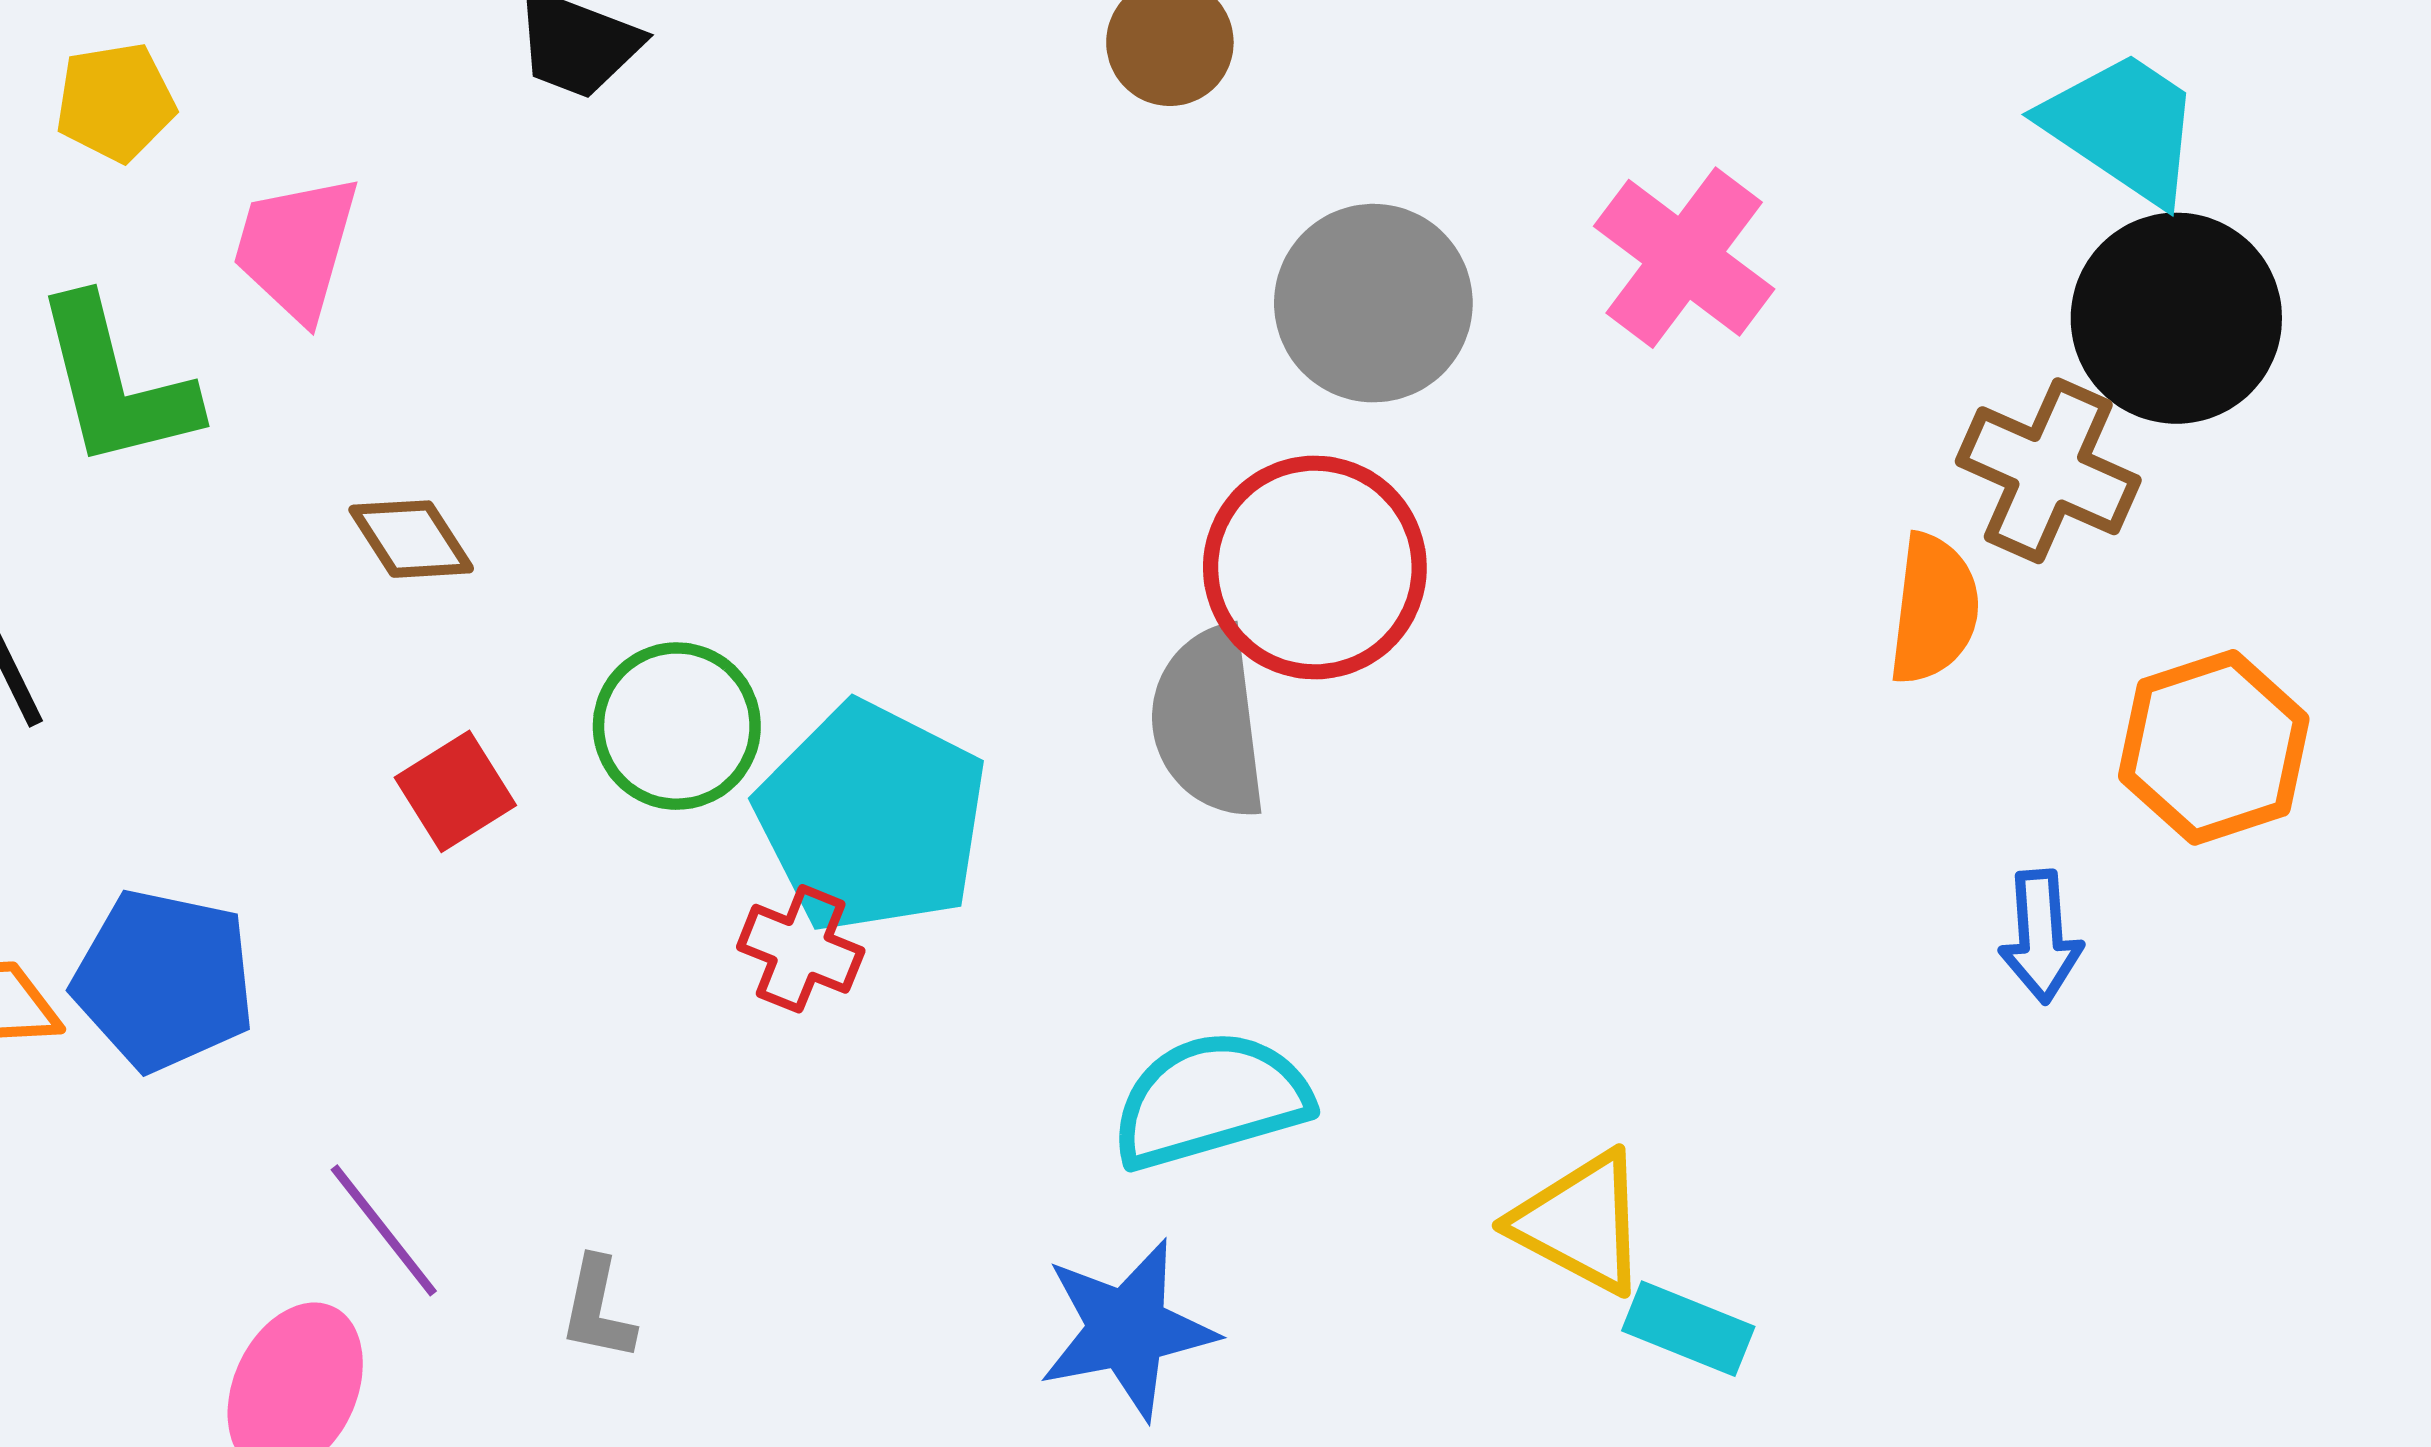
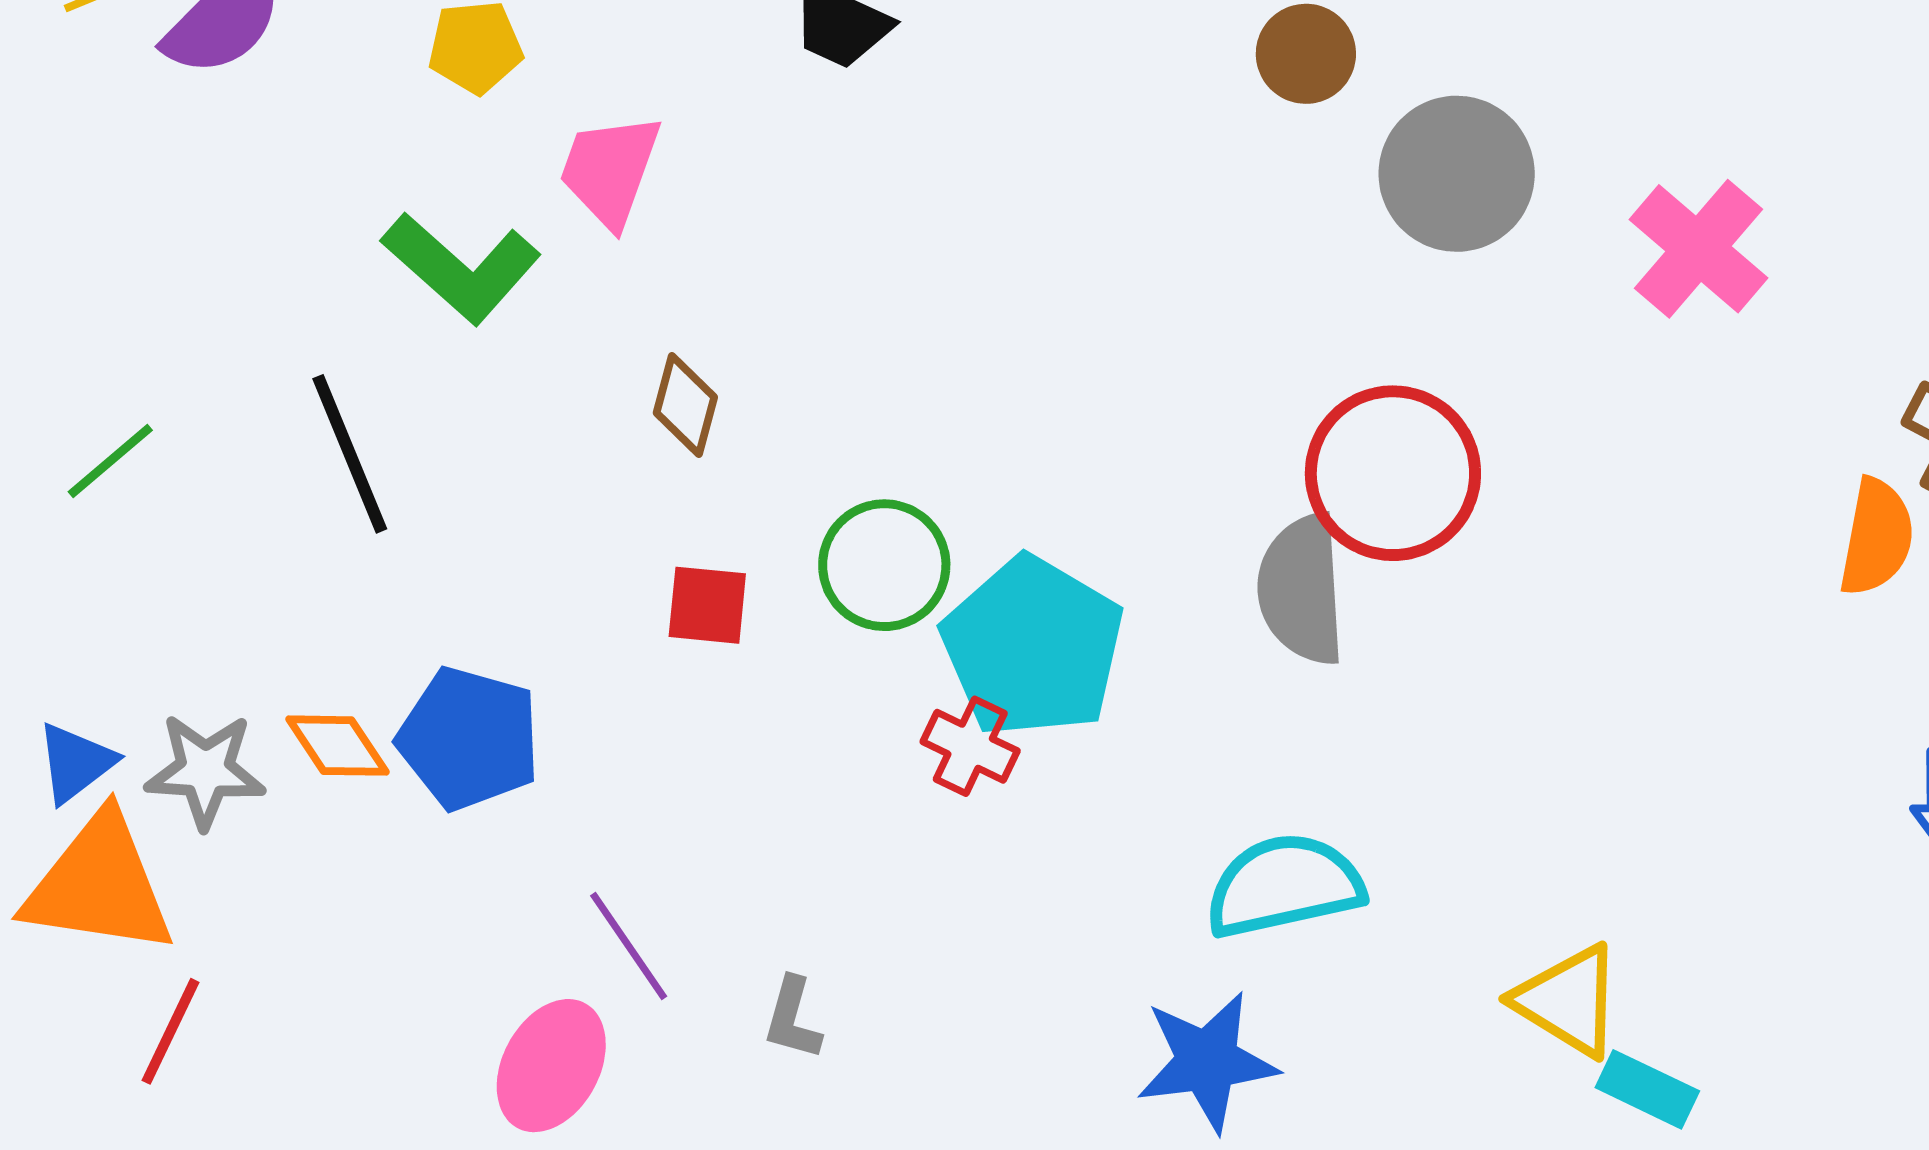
gray circle: (1373, 303) -> (1457, 174), moved
green L-shape: (116, 383) -> (461, 268), turned -38
brown diamond: (411, 539) -> (685, 405), turned 44
red square: (455, 791) -> (707, 605), turned 34

